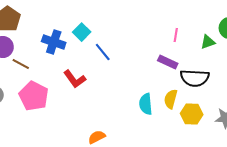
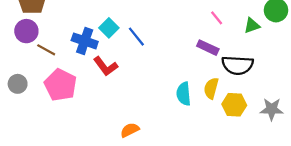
cyan square: (82, 32) -> (109, 28), moved
pink line: (176, 35) -> (217, 18), turned -48
blue cross: (54, 42) -> (85, 41), moved

